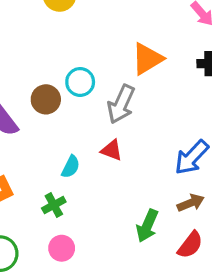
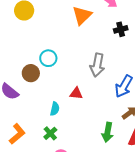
orange triangle: (147, 59) -> (82, 15), moved
gray arrow: (121, 104) -> (97, 65), moved

